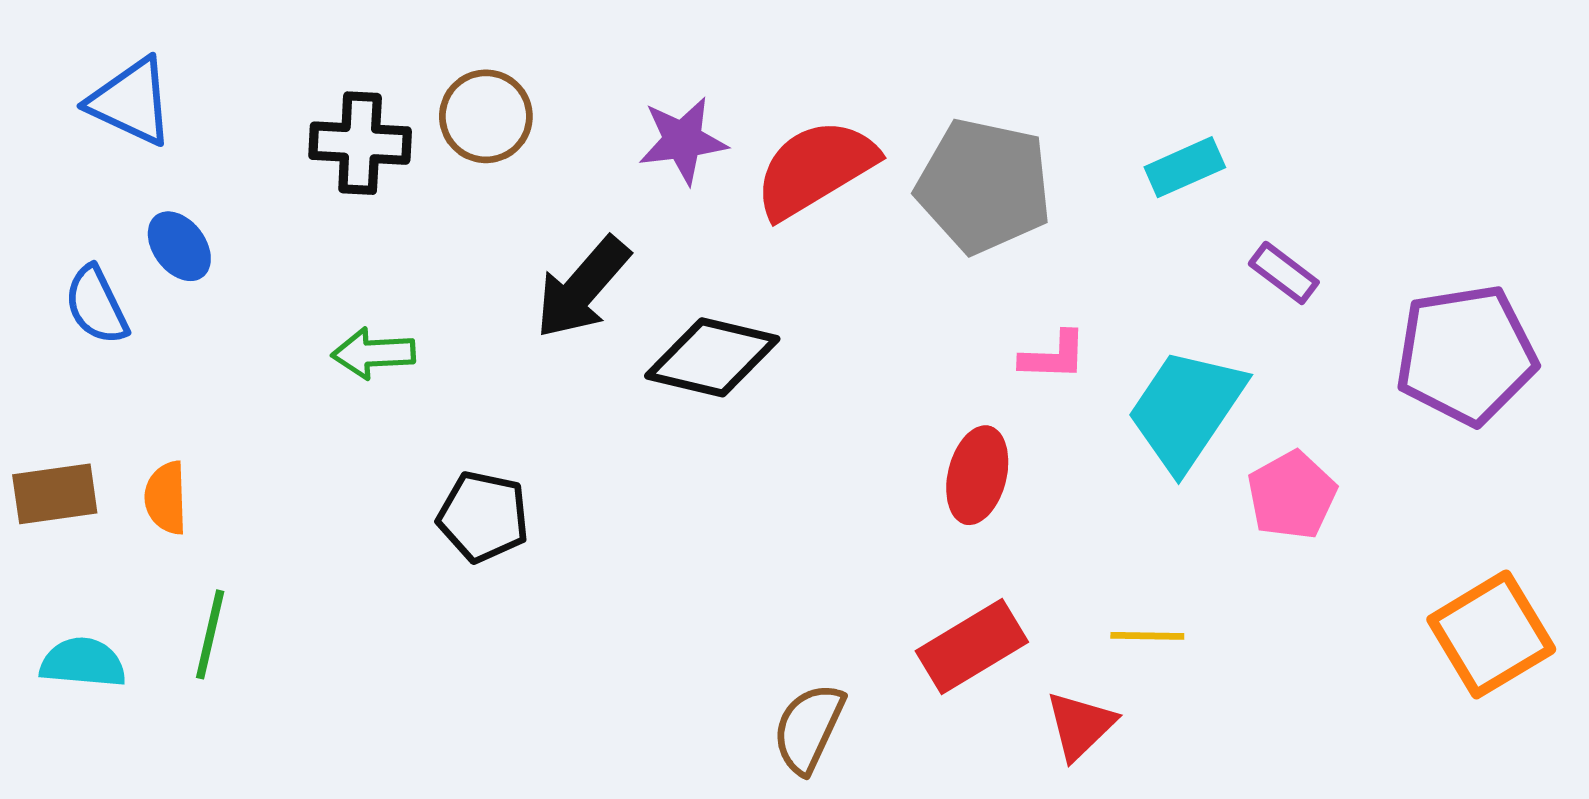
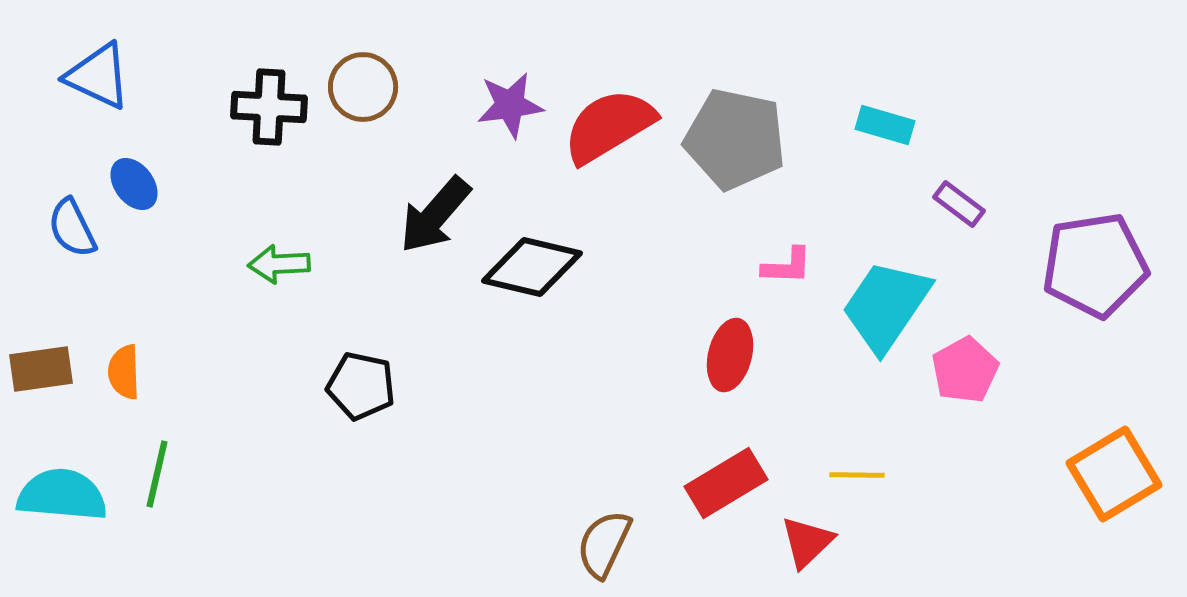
cyan rectangle: (1185, 167) -> (885, 125), turned 40
cyan semicircle: (83, 663) -> (62, 495), size x1.4

